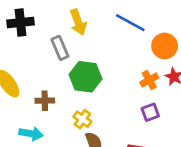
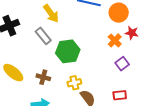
brown cross: (45, 101) -> (43, 77), turned 32
yellow cross: (82, 119) -> (74, 83), turned -32

